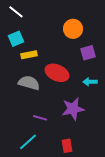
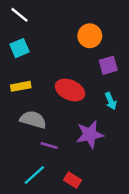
yellow rectangle: (29, 55) -> (21, 86), moved
cyan arrow: (90, 82) -> (111, 101), turned -112
gray semicircle: (29, 83) -> (33, 120), moved
red rectangle: (67, 146) -> (73, 180), moved, turned -48

